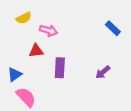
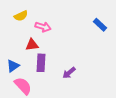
purple rectangle: (60, 68) -> (41, 63), moved
purple arrow: (103, 72) -> (69, 73), moved

